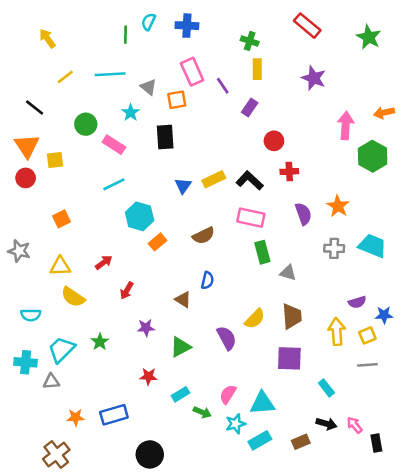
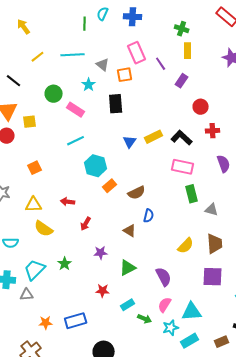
brown semicircle: (204, 236) -> (137, 193), moved
red arrow: (104, 262) -> (68, 202), turned -136
purple semicircle: (227, 338) -> (164, 277), moved

